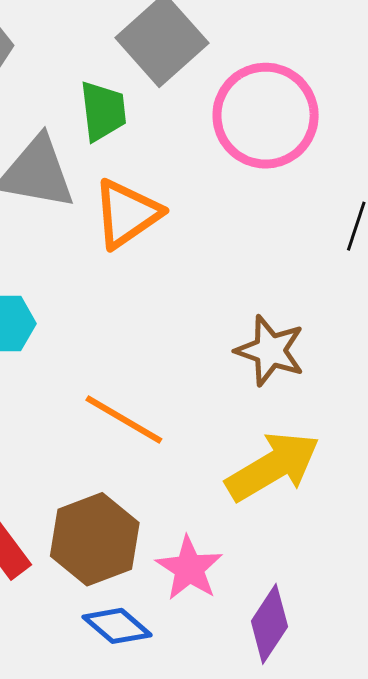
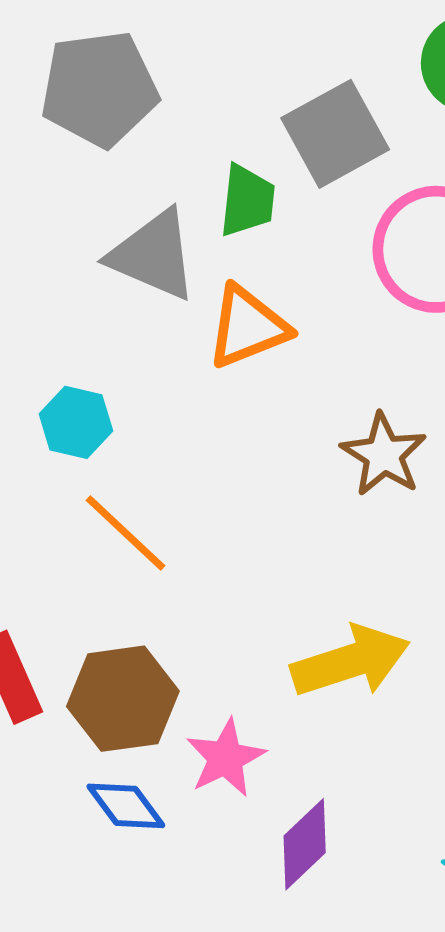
brown star: (270, 351) -> (384, 455), moved
orange line: (124, 420) -> (126, 533), moved

